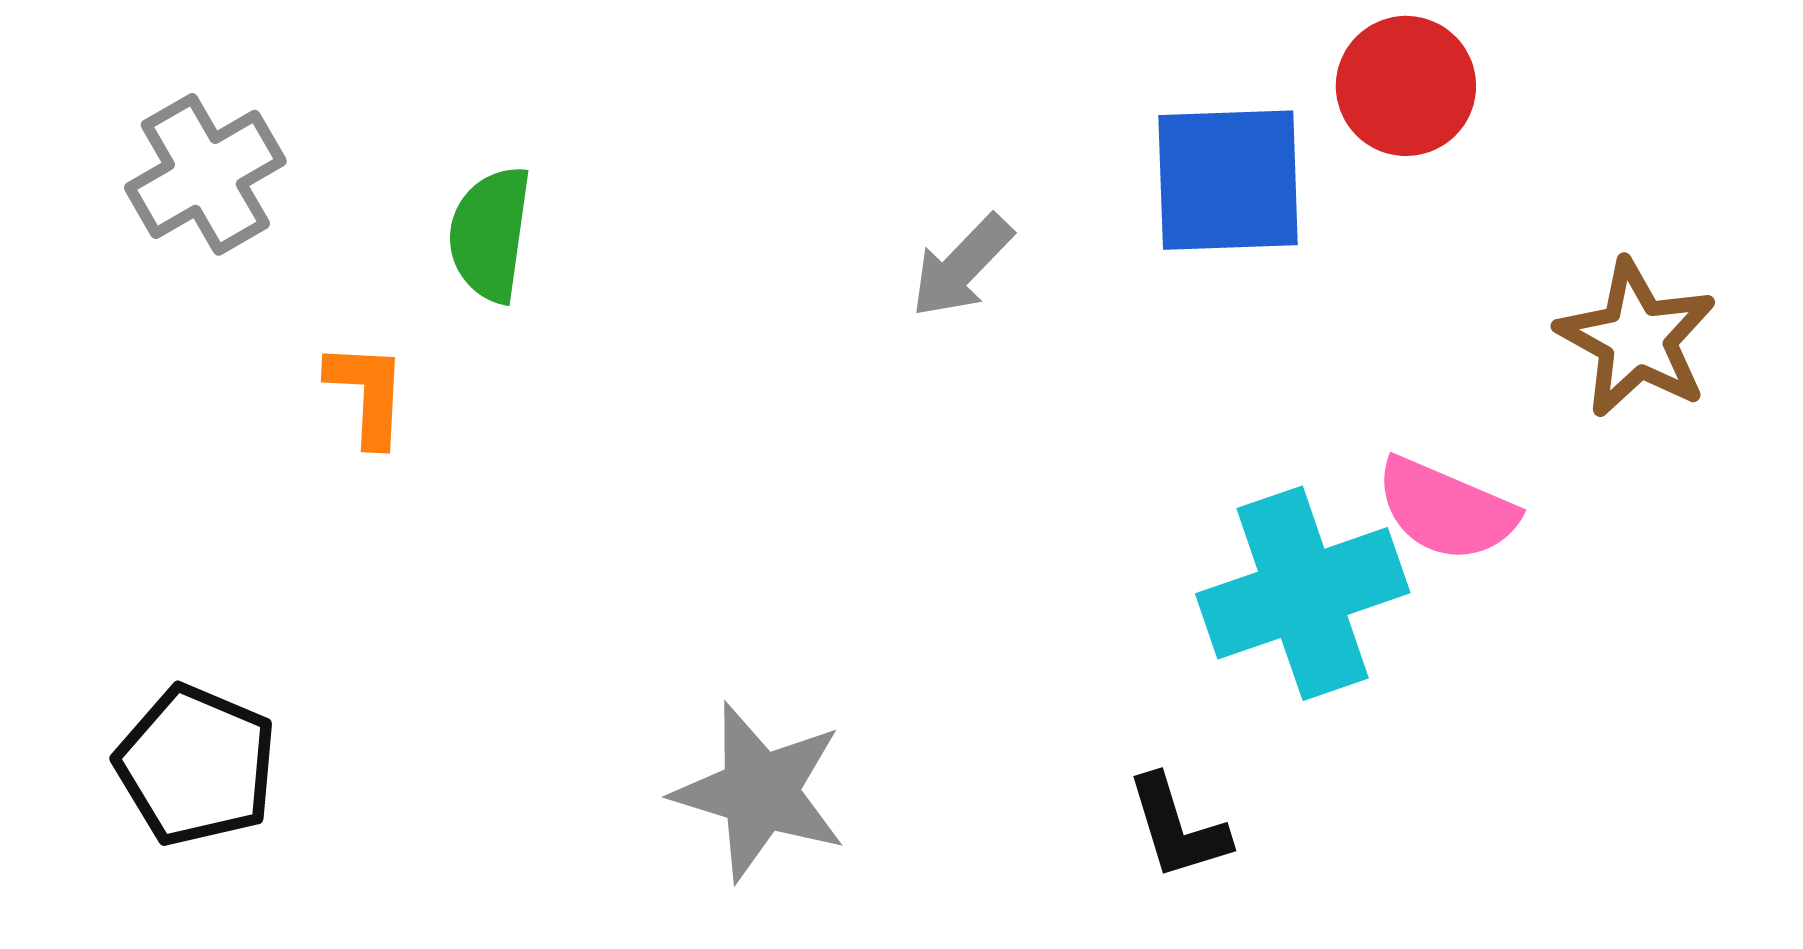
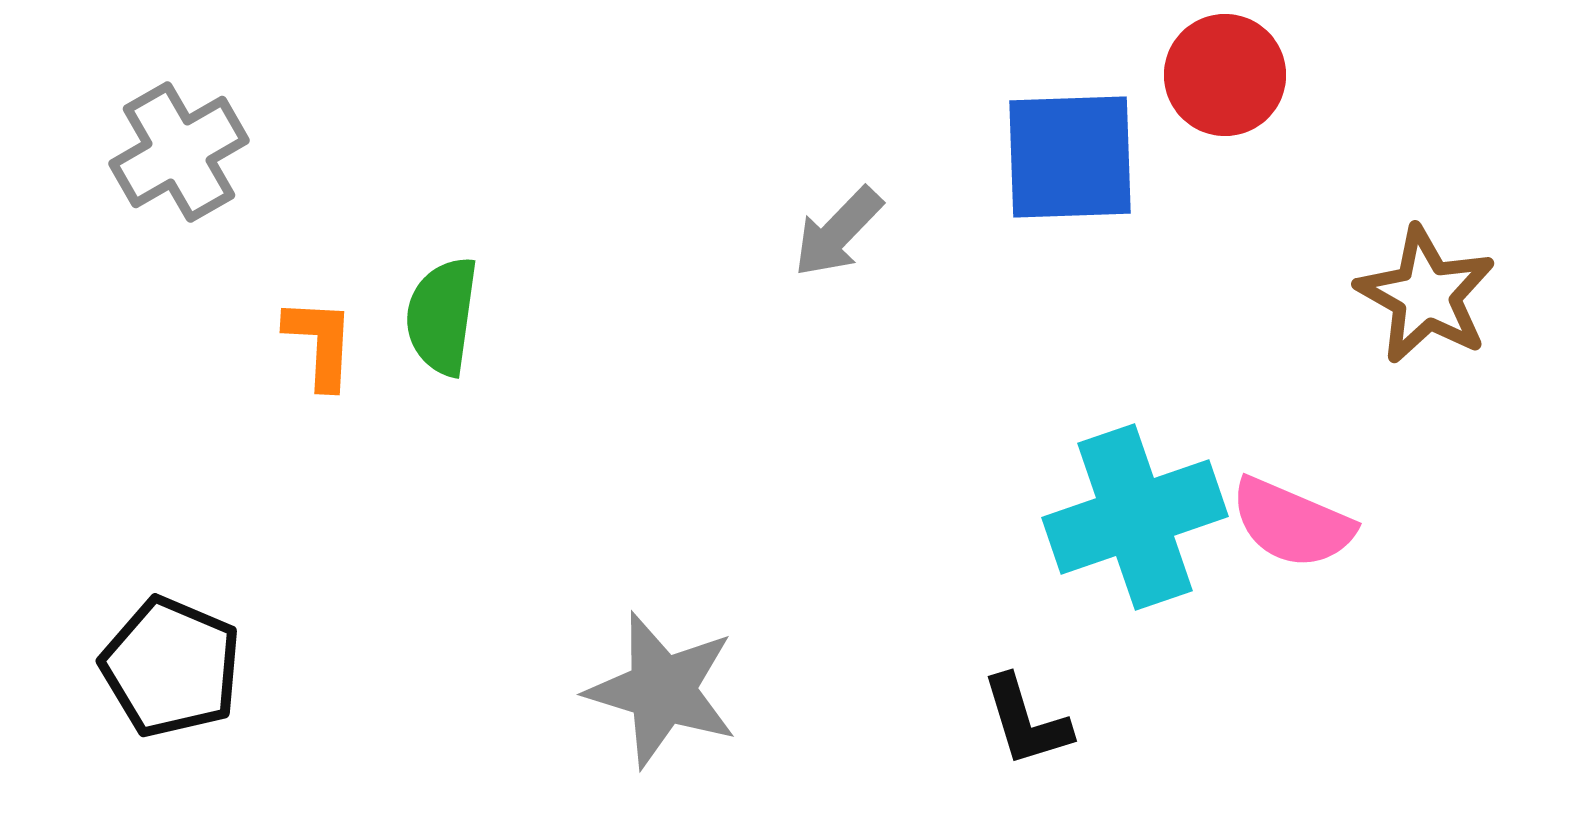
green semicircle: (490, 234) -> (442, 316), moved
pink semicircle: (1446, 510) -> (1292, 523), moved

